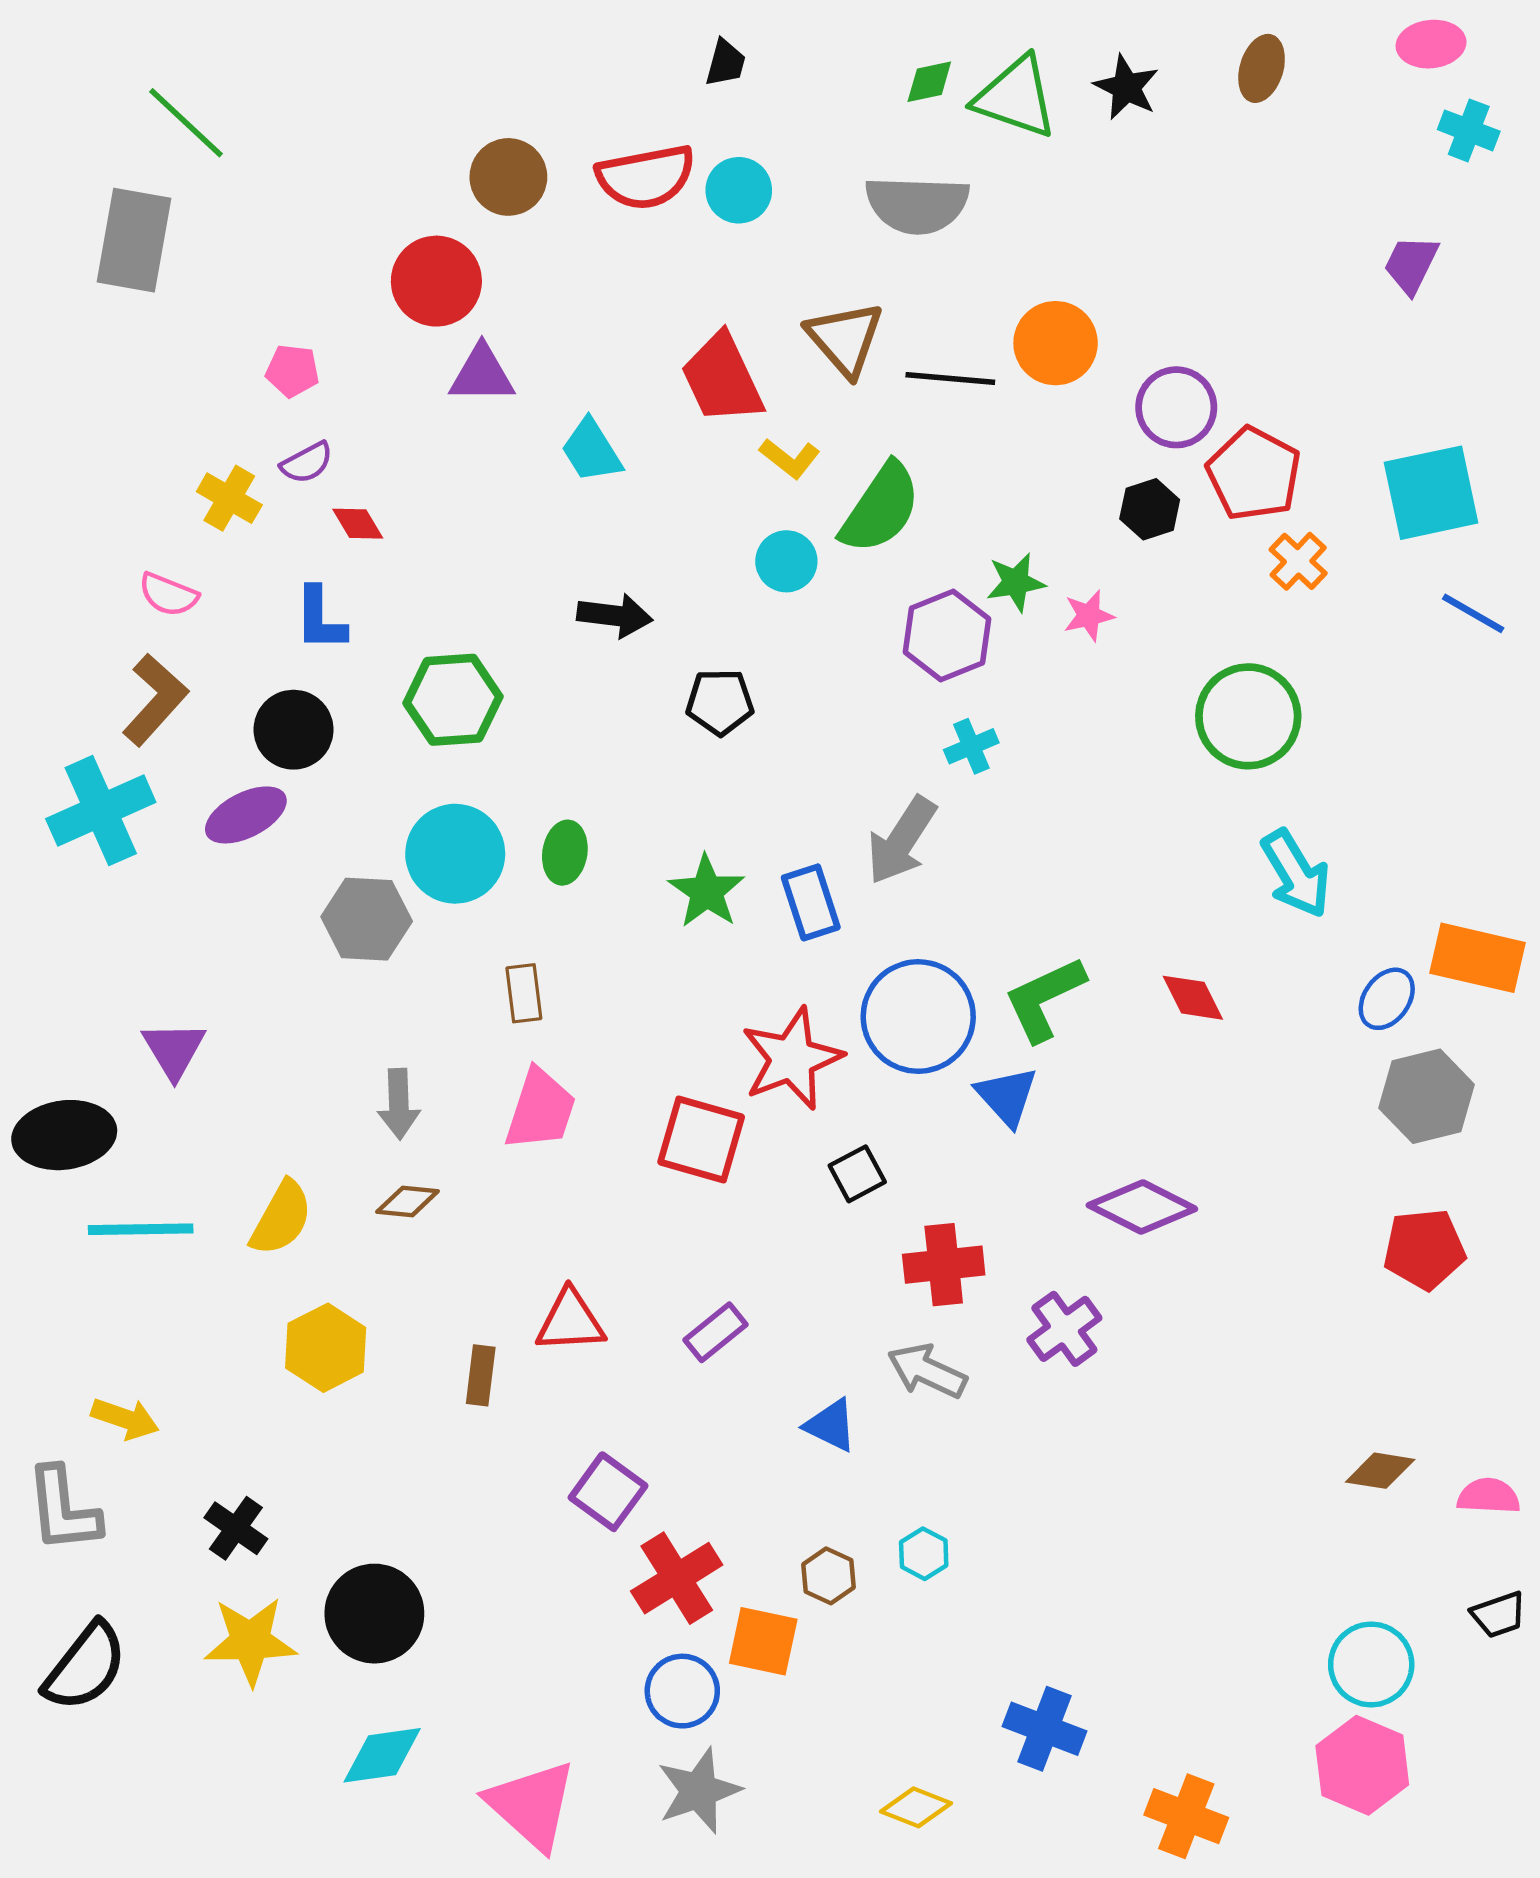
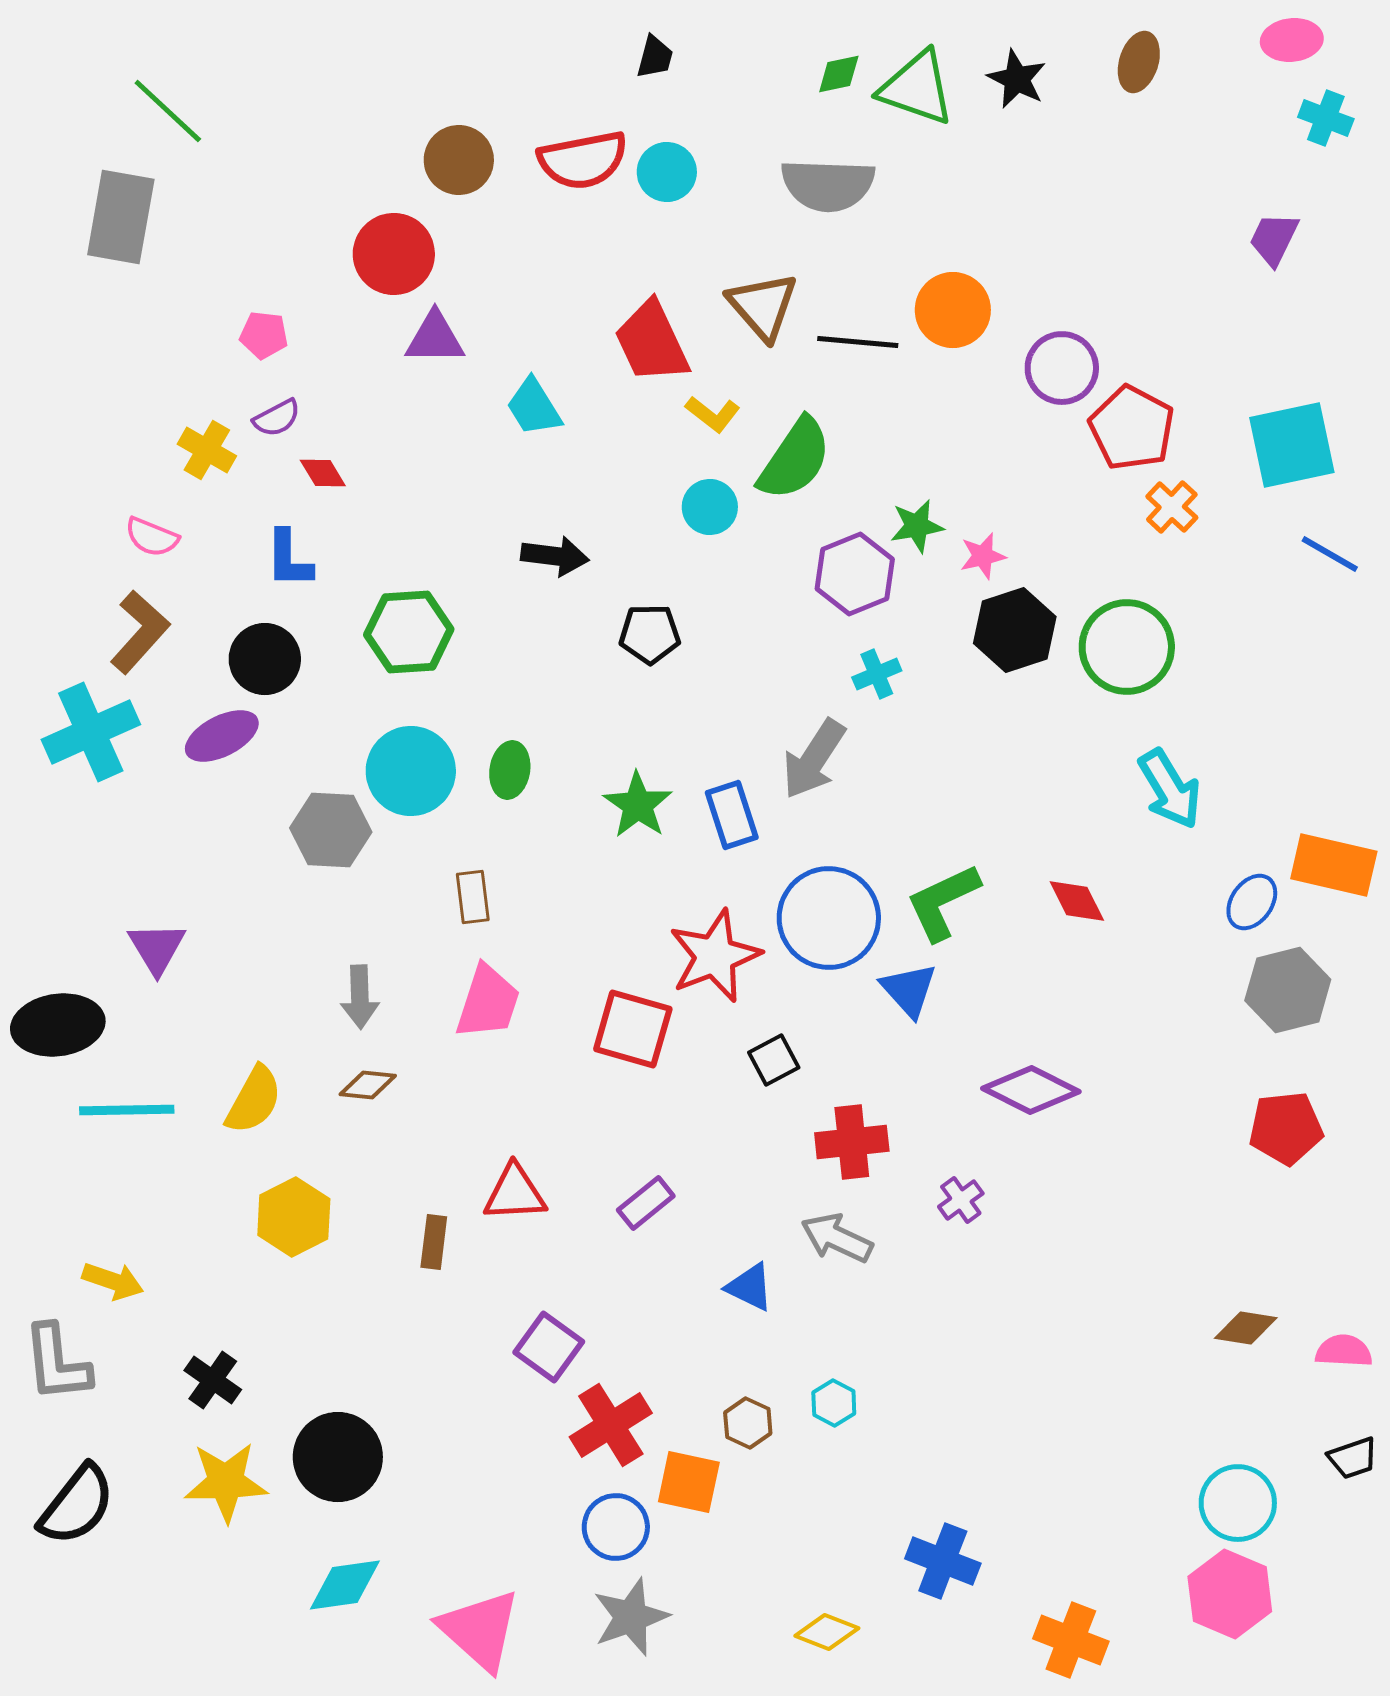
black hexagon: (1150, 509) -> (1015, 630), moved, size x1.5
purple cross: (1064, 1329) -> (961, 1200), size x0.7

